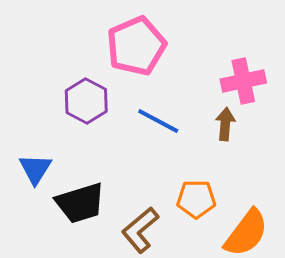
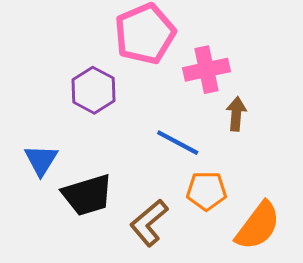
pink cross: (243, 81) -> (206, 70), moved
blue line: (158, 121) -> (178, 143), moved

